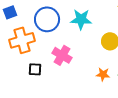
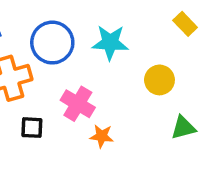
orange star: (103, 74) -> (102, 136), moved

